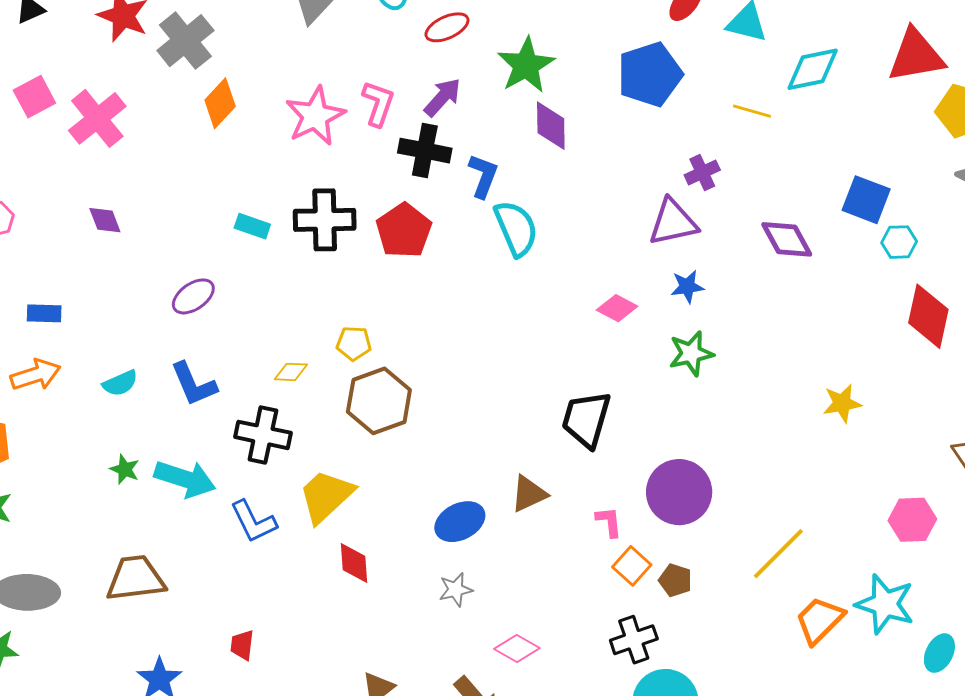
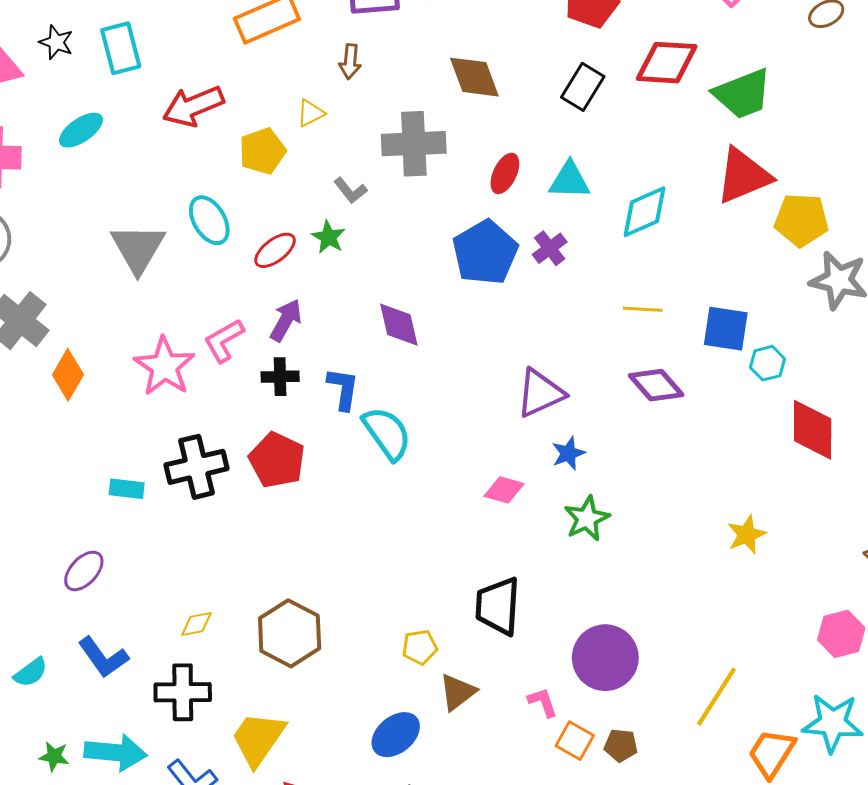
green star: (526, 65) -> (329, 237), moved, size x0.6
pink L-shape: (378, 104) -> (224, 340), turned -126
yellow line: (752, 111) -> (643, 309), moved
black cross: (425, 151) -> (280, 377), size x0.7
purple cross: (702, 173) -> (550, 248), moved
yellow pentagon: (354, 343) -> (420, 647), moved

